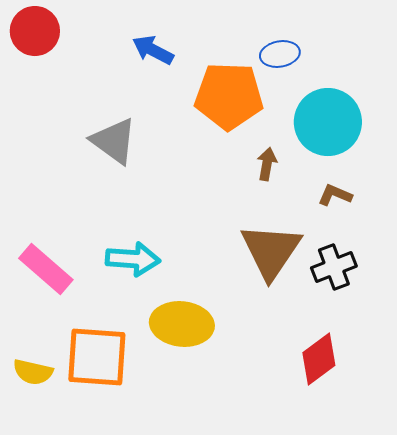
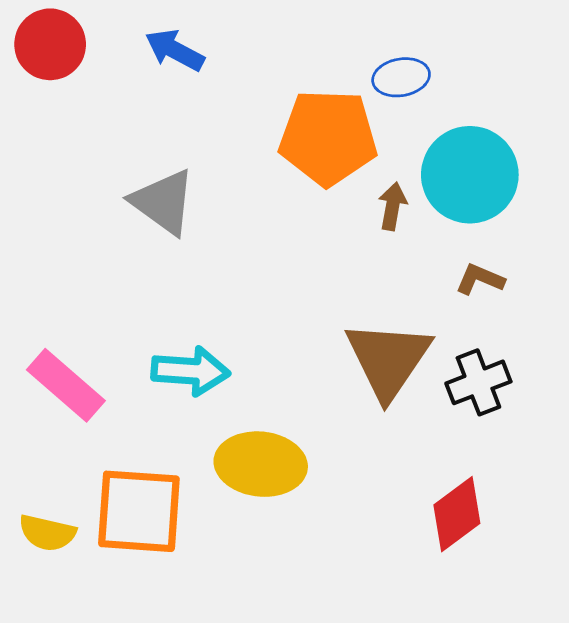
blue arrow: (153, 50) -> (175, 50), moved
brown arrow: (267, 164) -> (392, 206), moved

